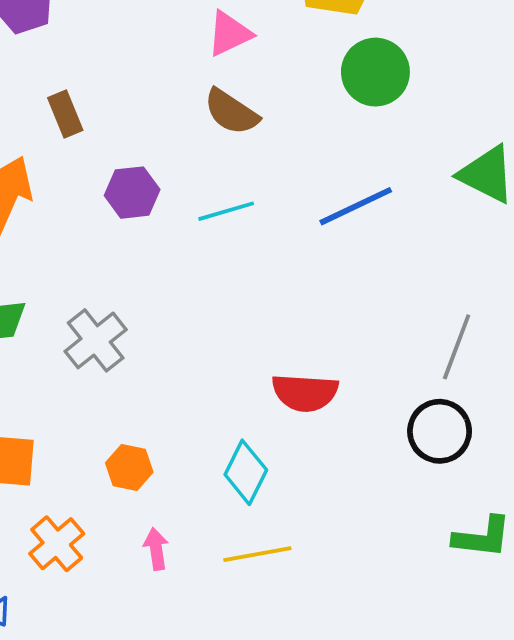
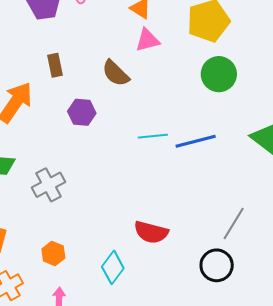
brown semicircle: (231, 112) -> (116, 73), moved
cyan line: (226, 211) -> (153, 136), moved

